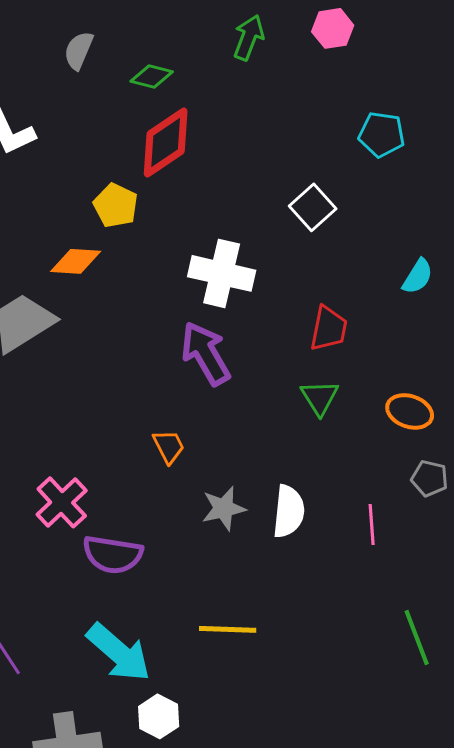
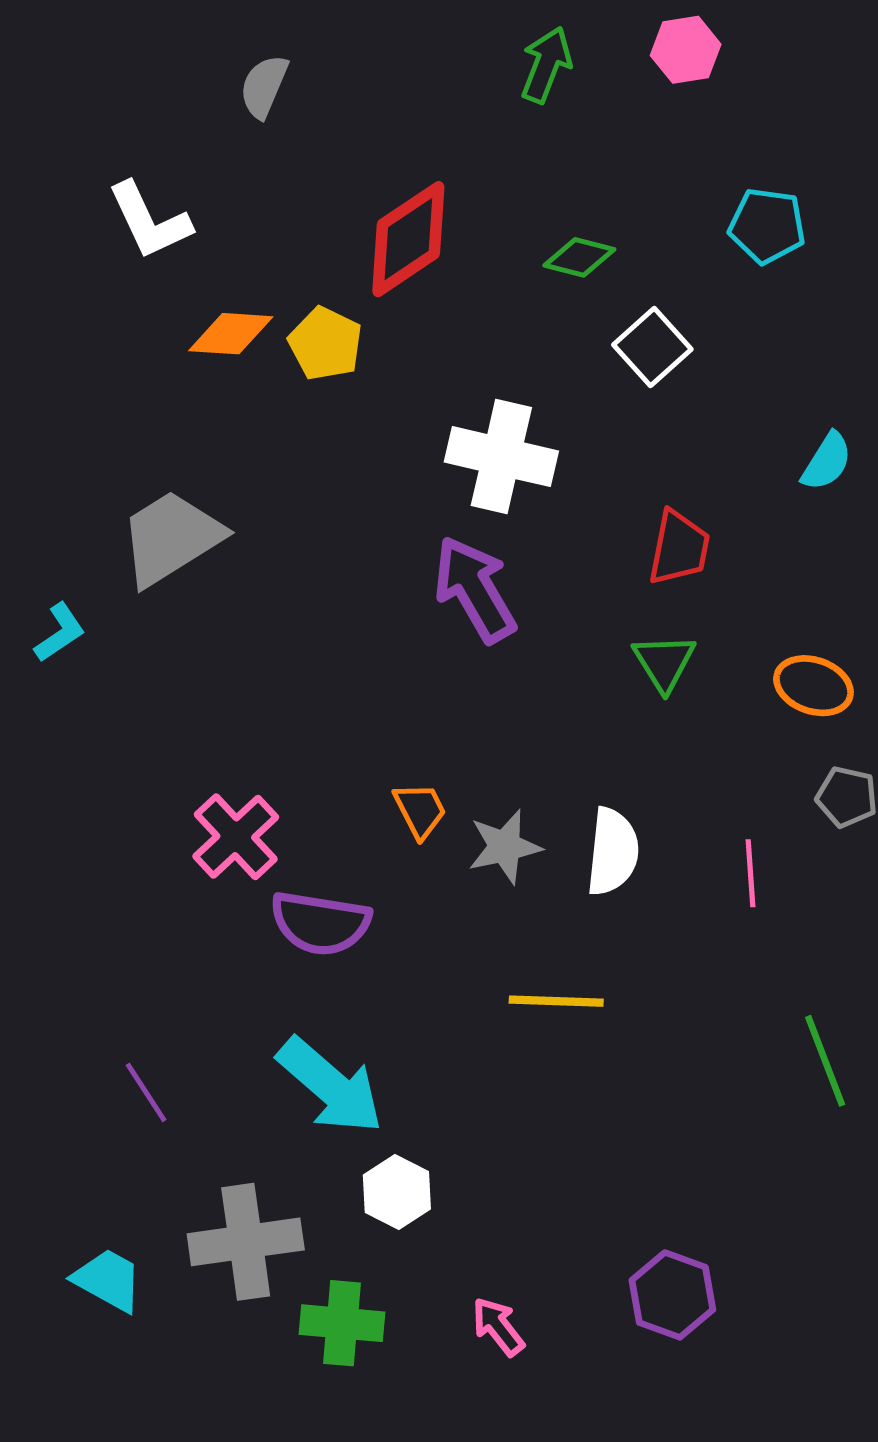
green diamond: (152, 76) -> (579, 257), moved
orange diamond: (76, 261) -> (231, 334), moved
orange trapezoid: (169, 446) -> (420, 810), moved
yellow line: (228, 629) -> (556, 1001), moved

